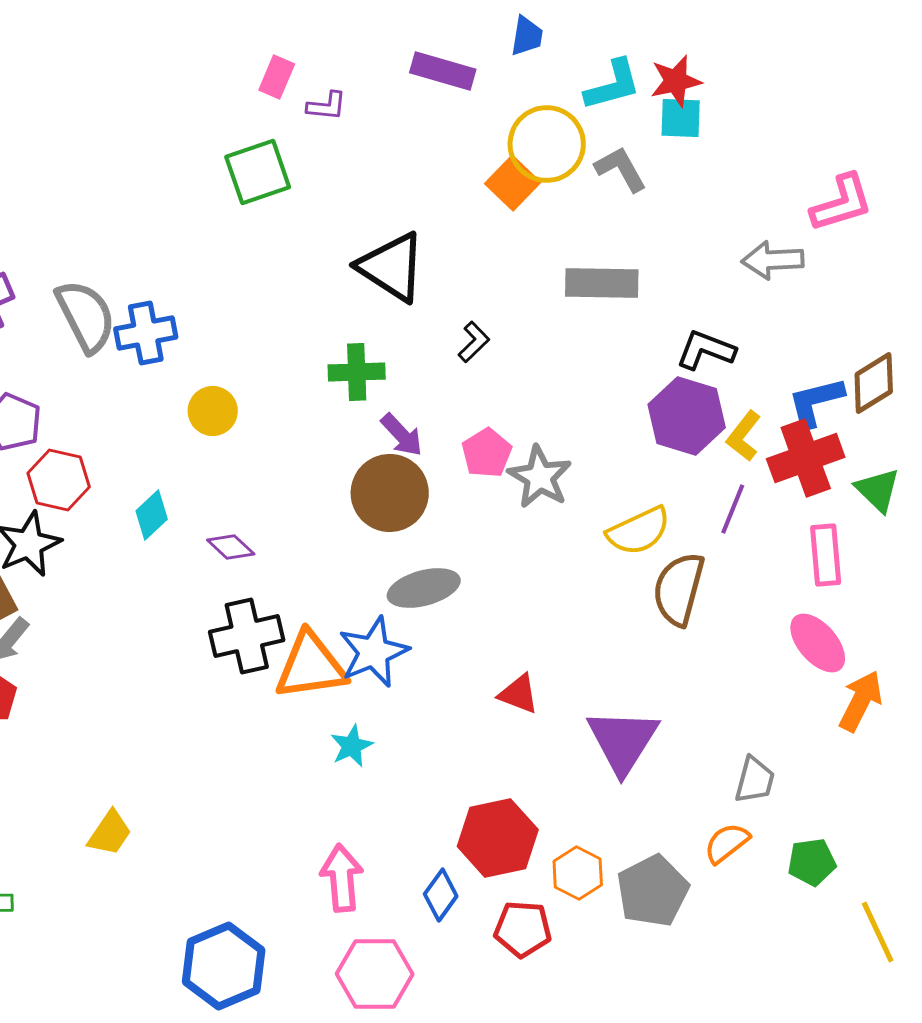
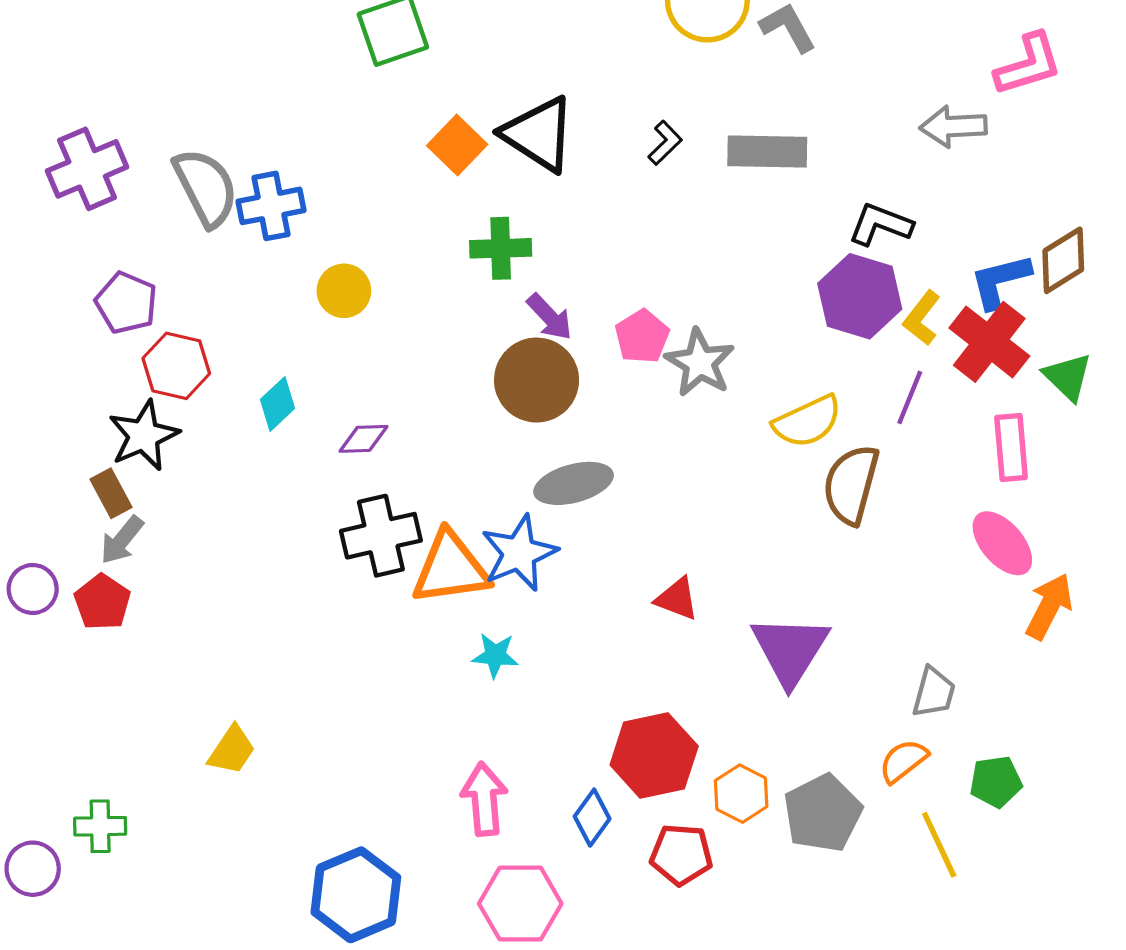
orange square: (513, 183) -> (457, 145), moved
black L-shape: (474, 342) -> (665, 143), moved
red cross: (806, 458) -> (989, 342), turned -32
purple diamond: (231, 547) -> (363, 439), turned -45
cyan star: (352, 746) -> (495, 655), turned 30
yellow line: (878, 932) -> (939, 845), moved

